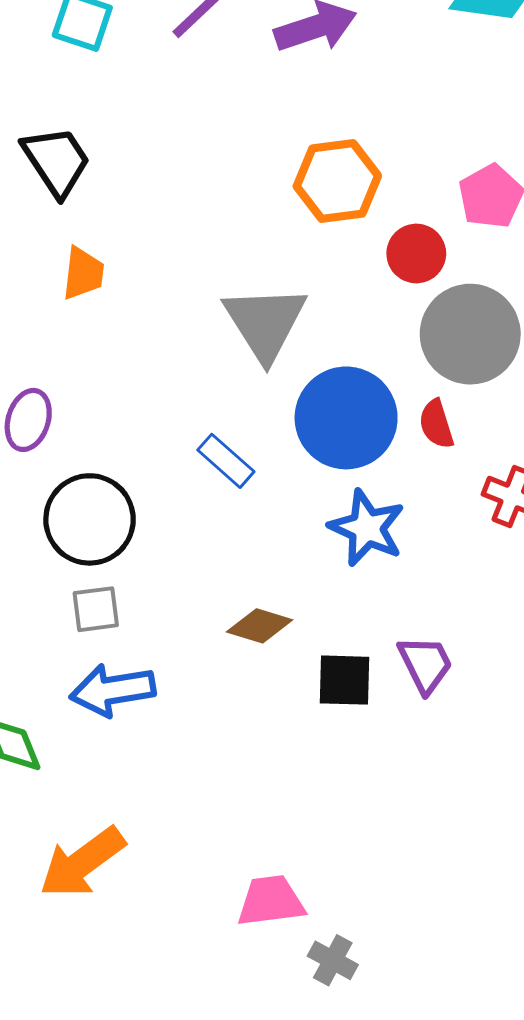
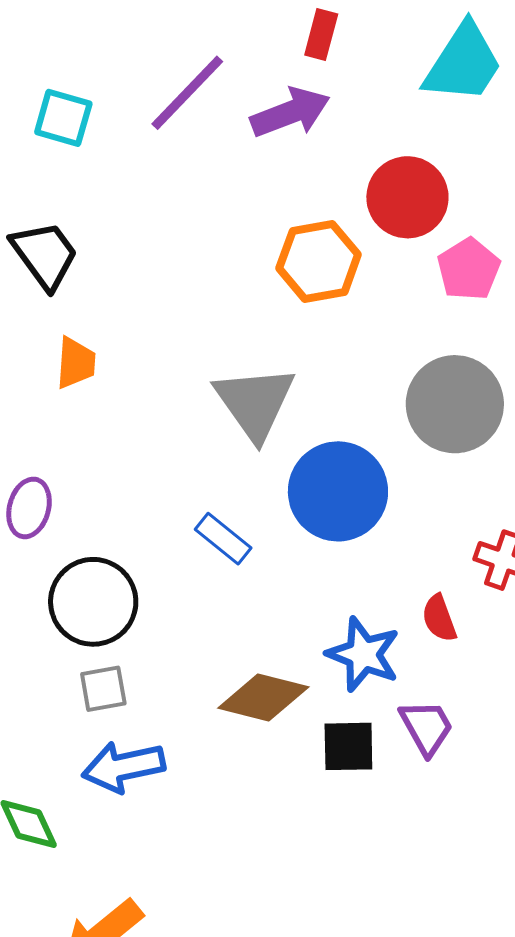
red circle: (416, 254) -> (407, 197), moved, size x1.4
red semicircle: (436, 424) -> (439, 618), moved
blue star: (367, 528) -> (363, 654), moved
brown diamond: (260, 626) -> (263, 698), size x1.4

